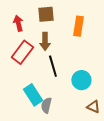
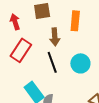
brown arrow: (45, 41) -> (55, 37), moved
cyan circle: (81, 80) -> (80, 63), moved

